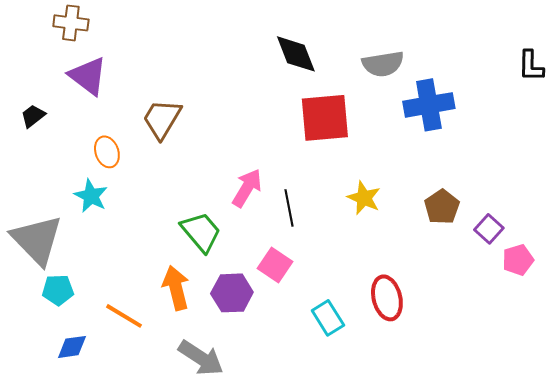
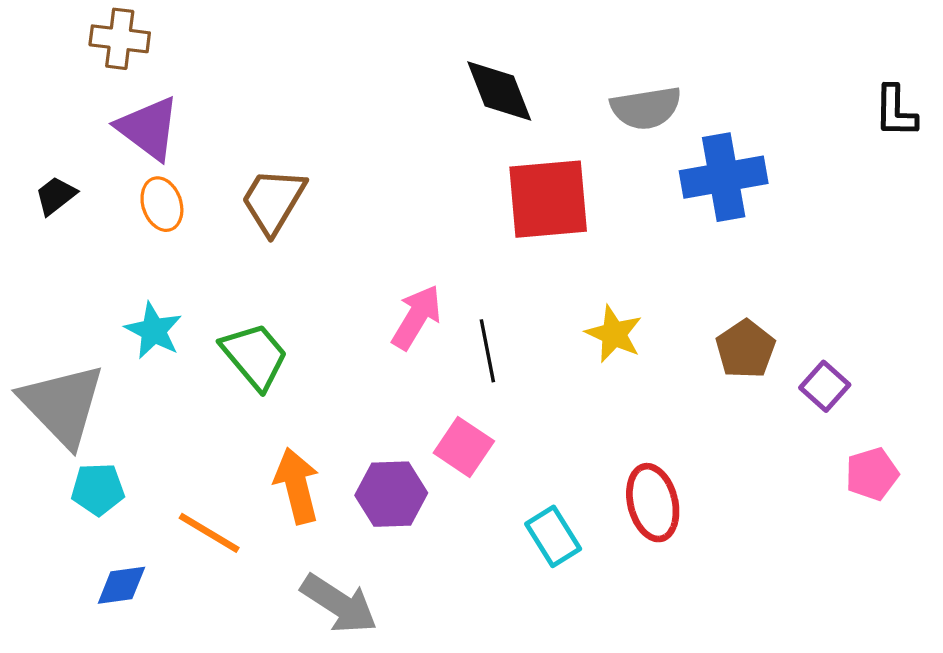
orange ellipse: (107, 152) -> (162, 204), moved
green trapezoid: (201, 232) -> (255, 356), moved
pink pentagon: (518, 260) -> (872, 474), moved

